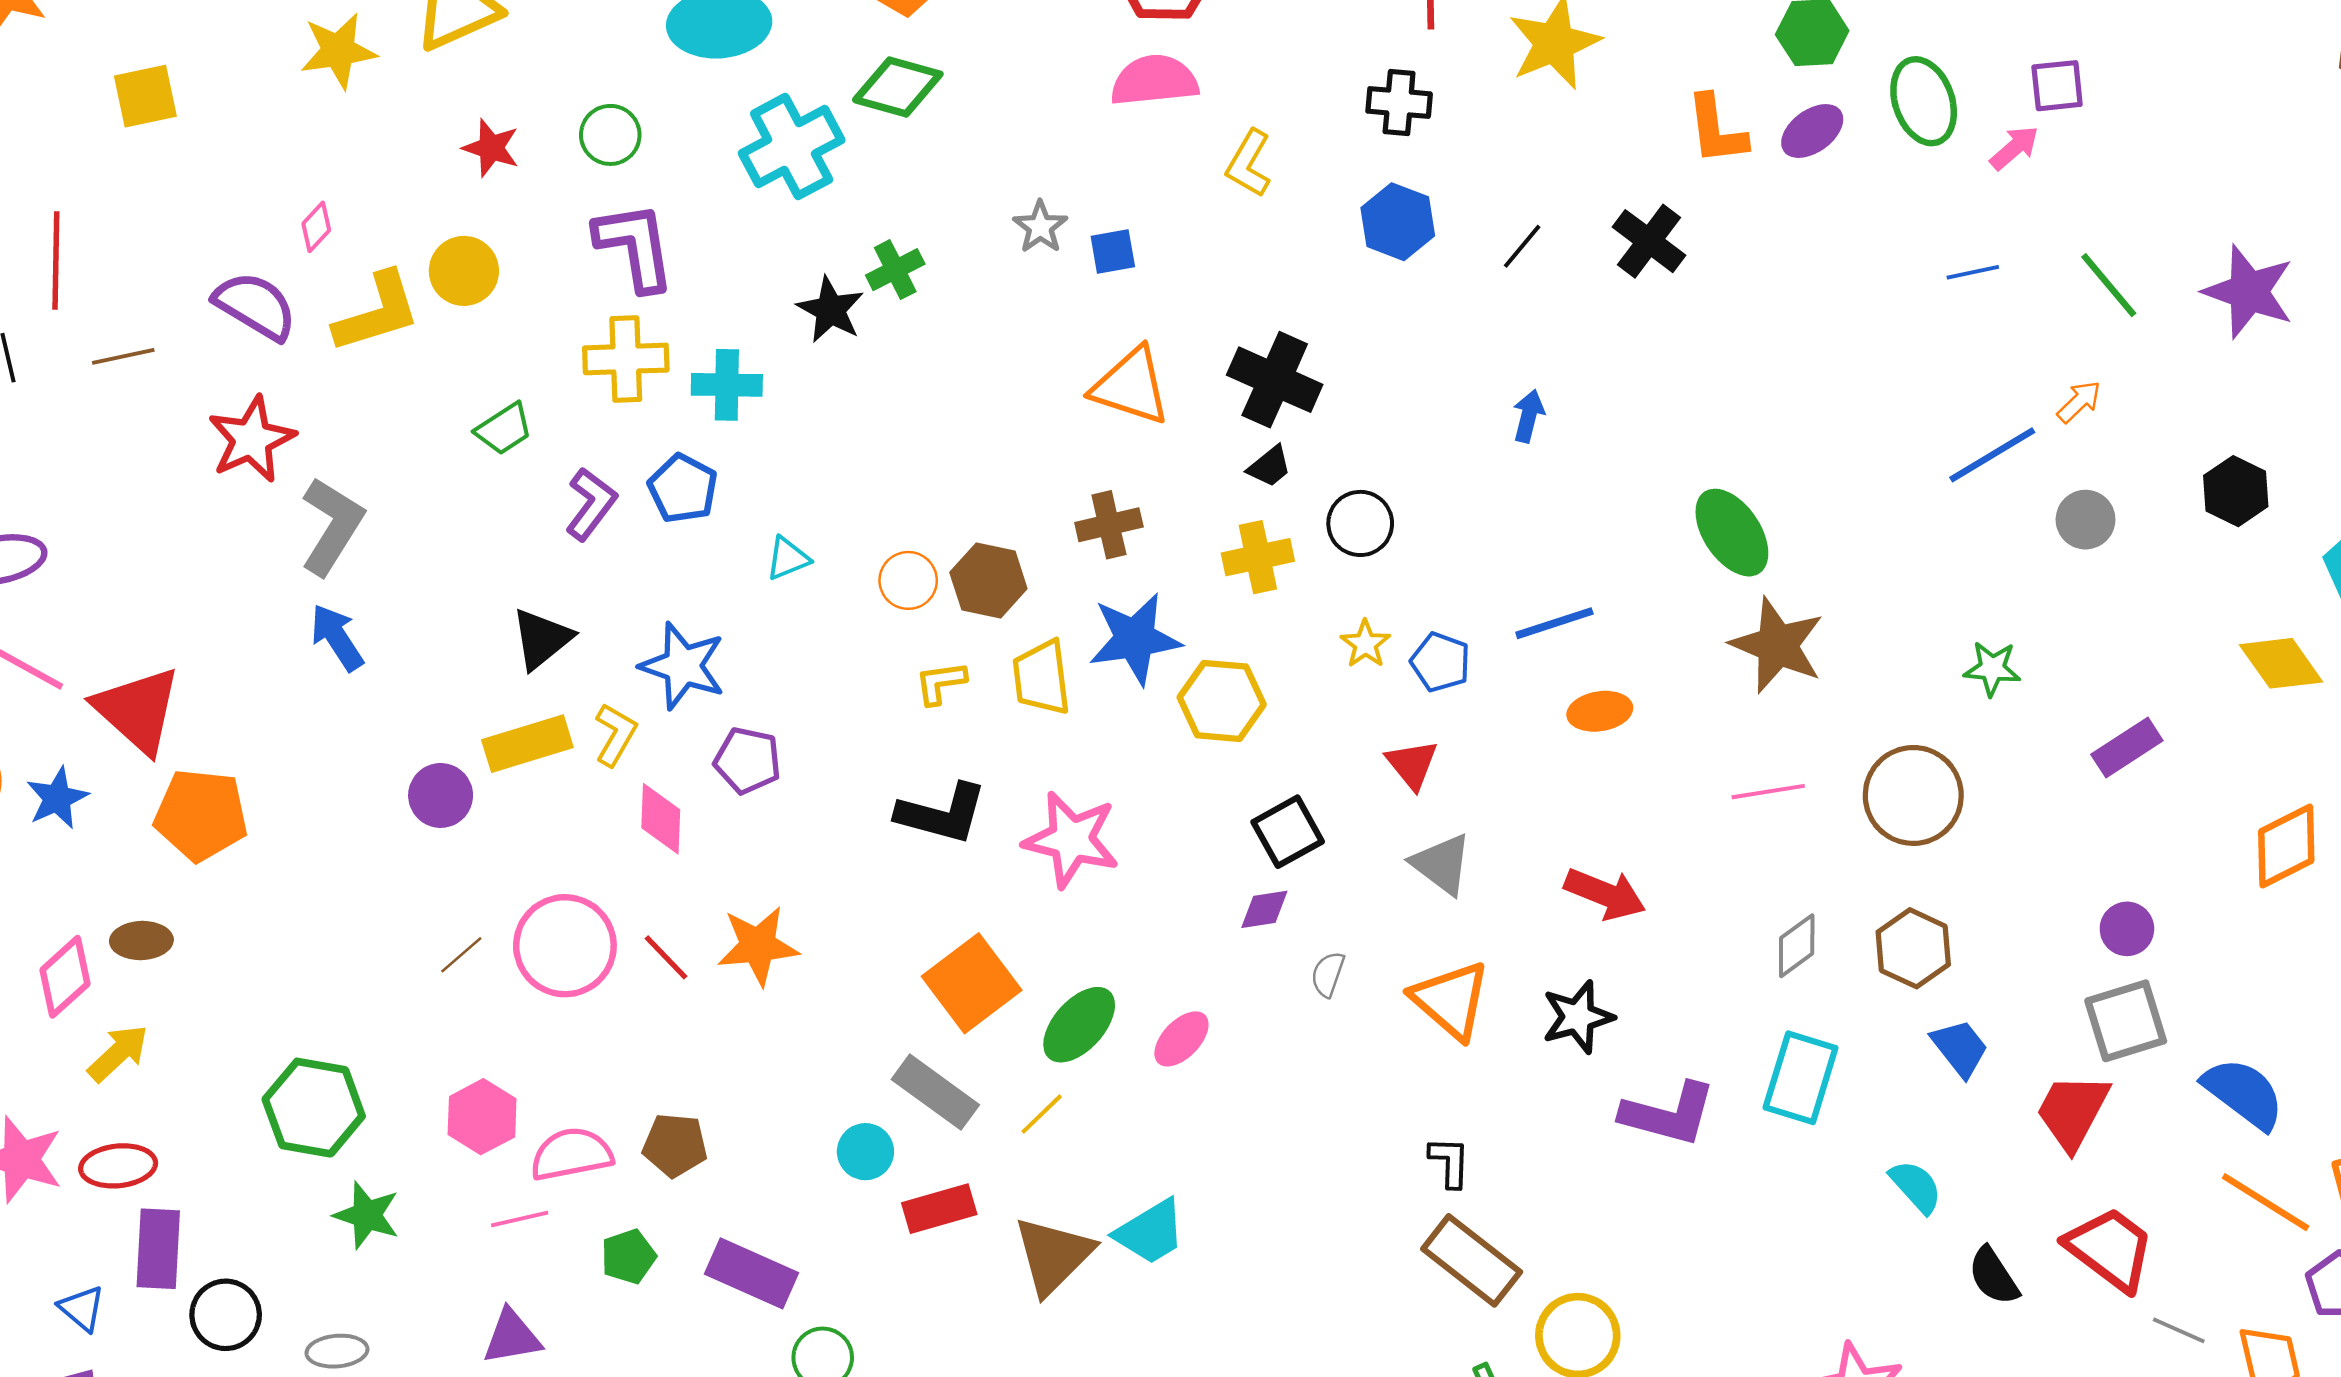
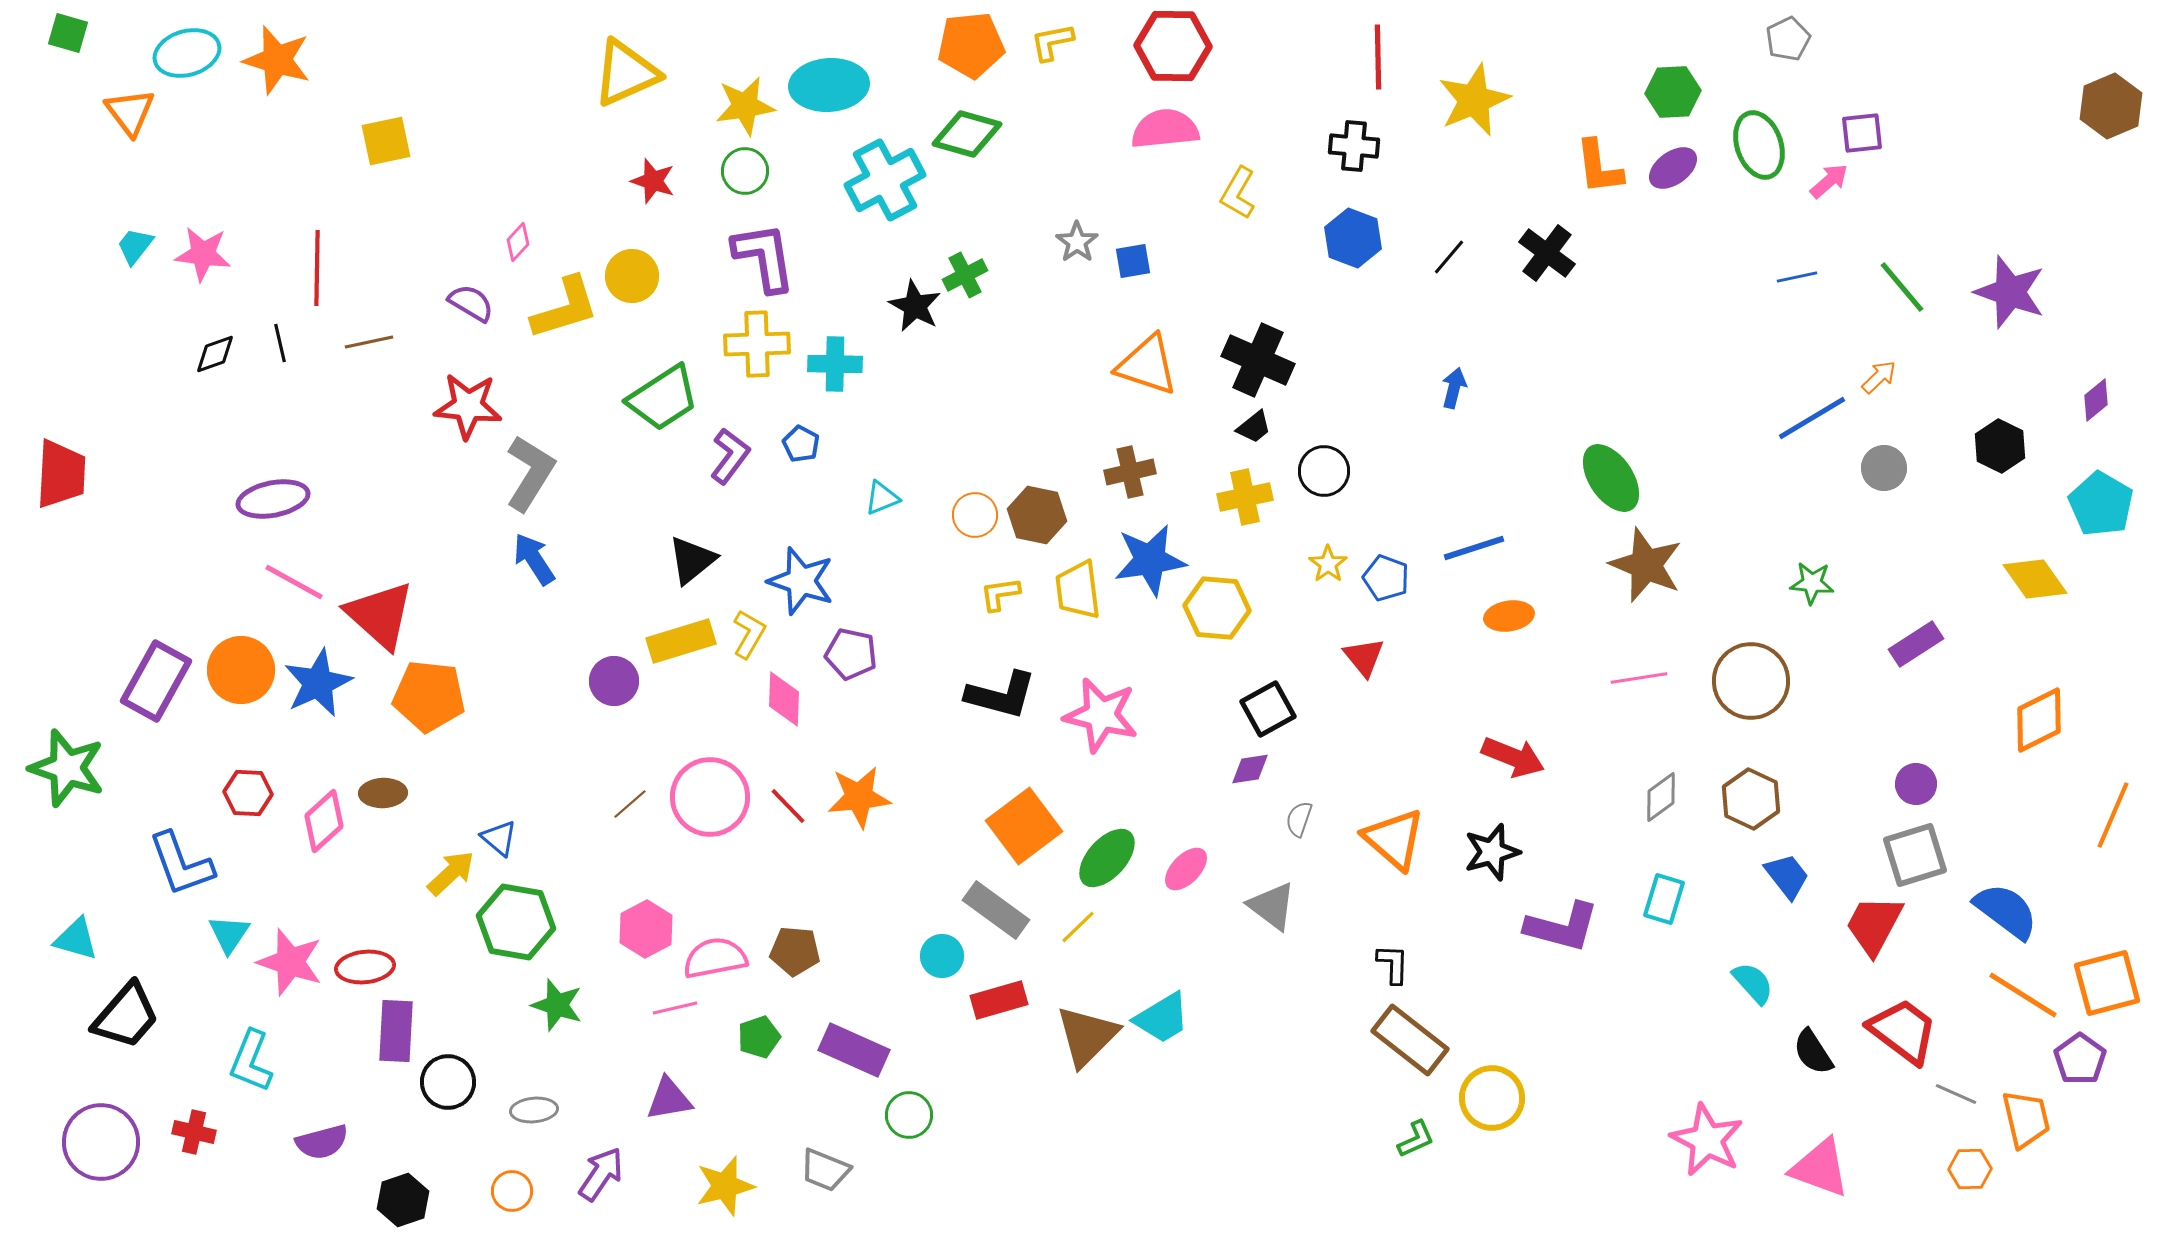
yellow star: (338, 51) -> (745, 106), moved
purple semicircle: (255, 306) -> (471, 303), size x0.7
green trapezoid: (504, 429) -> (663, 398), size x1.6
red star: (252, 439) -> (468, 406), turned 30
blue pentagon: (683, 488) -> (801, 444), size x0.7
blue star: (57, 798) -> (318, 683), size x1.4
gray triangle: (1442, 864) -> (1272, 906), moved
yellow arrow: (118, 1053) -> (451, 873), moved
cyan rectangle: (1801, 1078) -> (1664, 899), size x0.7
blue triangle: (82, 1308) -> (499, 838), moved

